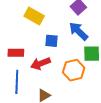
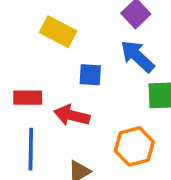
red arrow: (41, 64) -> (72, 115), turned 36
orange hexagon: (74, 70) -> (134, 146), moved

